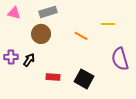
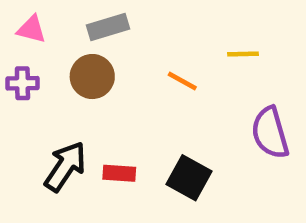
purple cross: (11, 57) -> (22, 83), moved
black arrow: (29, 60) -> (65, 167), moved, size x1.6

